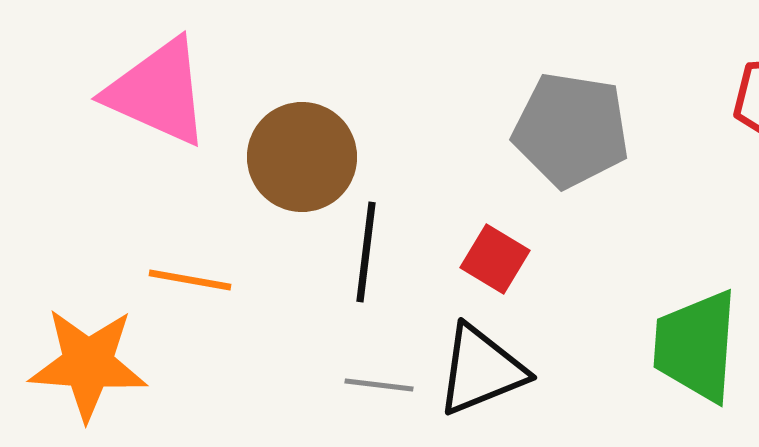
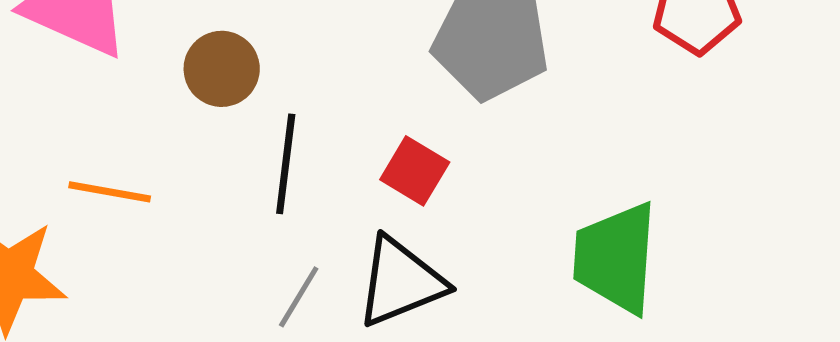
brown circle: (302, 157) -> (222, 69), size x0.7
gray line: (379, 385) -> (299, 297), turned -66

